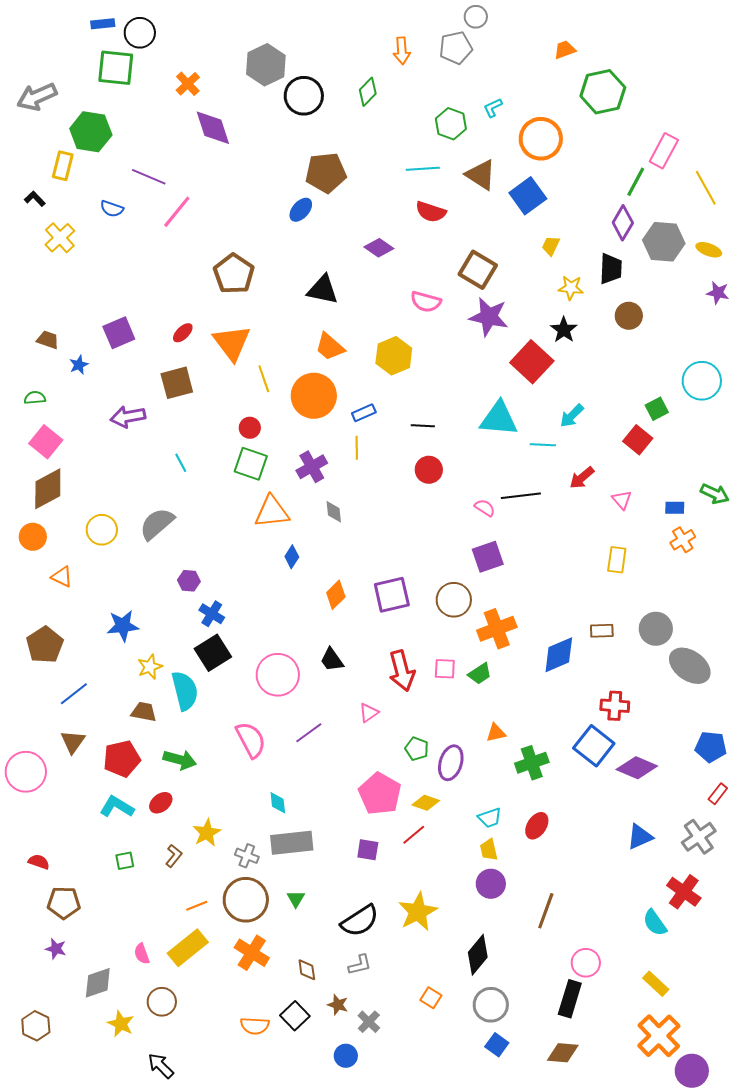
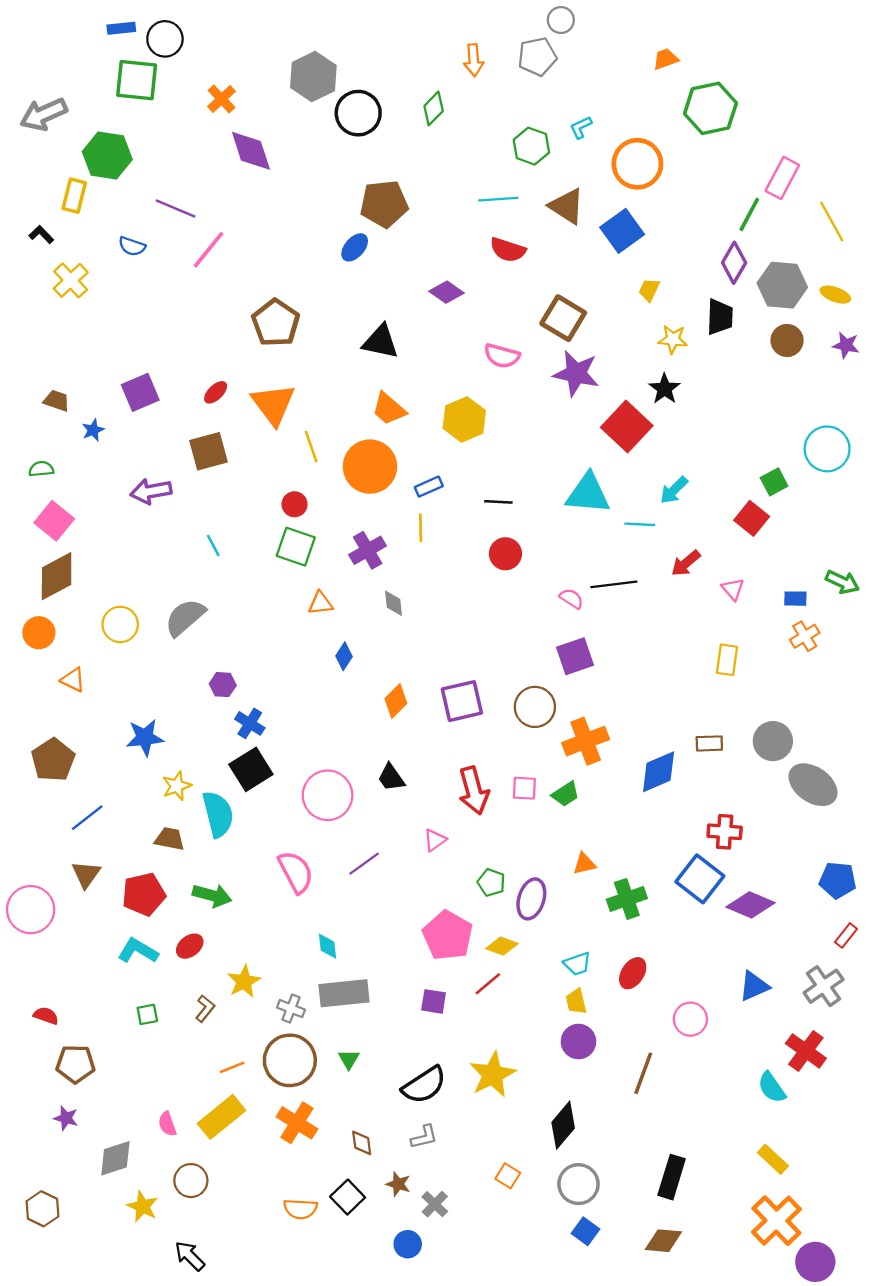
brown circle: (629, 316) -> (787, 340), moved
orange triangle: (272, 512) -> (320, 603), size x0.6
pink circle: (586, 963) -> (690, 1019), moved

